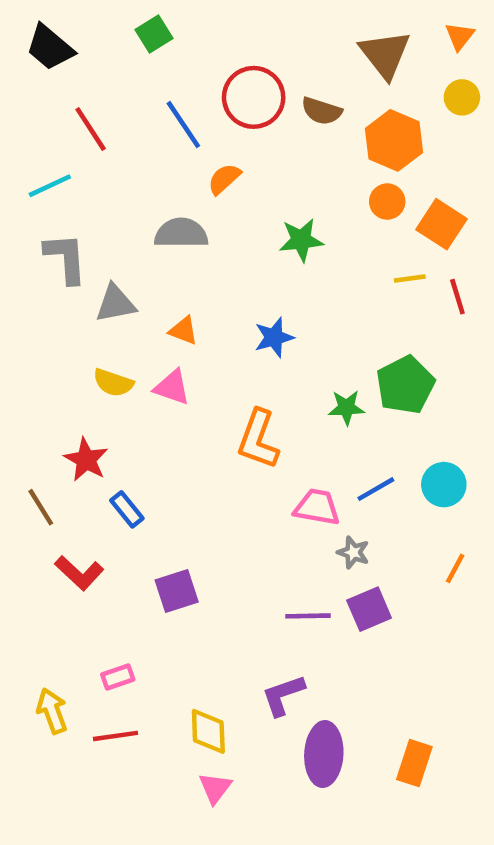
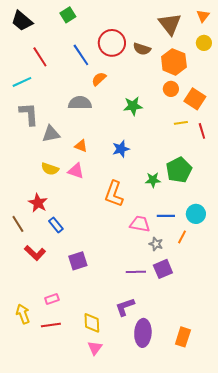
blue line: (376, 489) -> (166, 216), turned 30
orange line: (455, 568) -> (182, 237), moved

